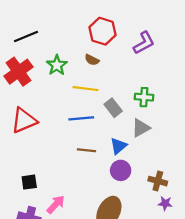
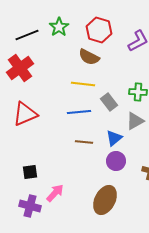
brown semicircle: (92, 60) -> (89, 57), size x1.5
green star: (57, 65) -> (59, 27), moved

